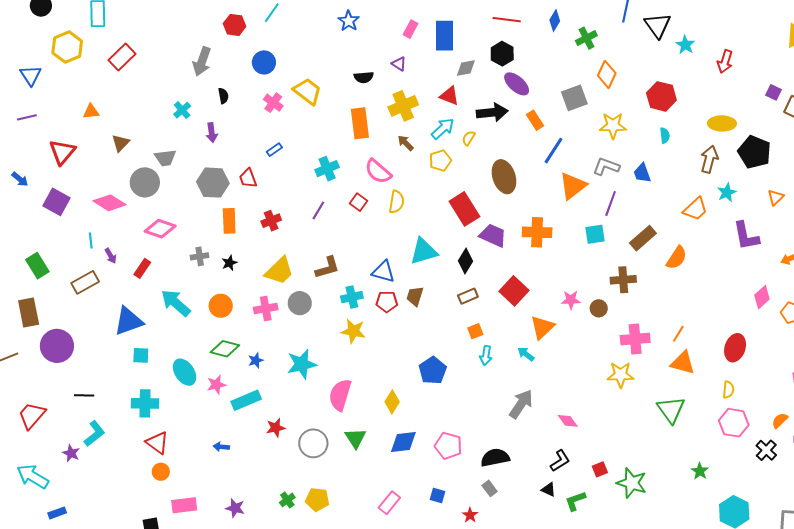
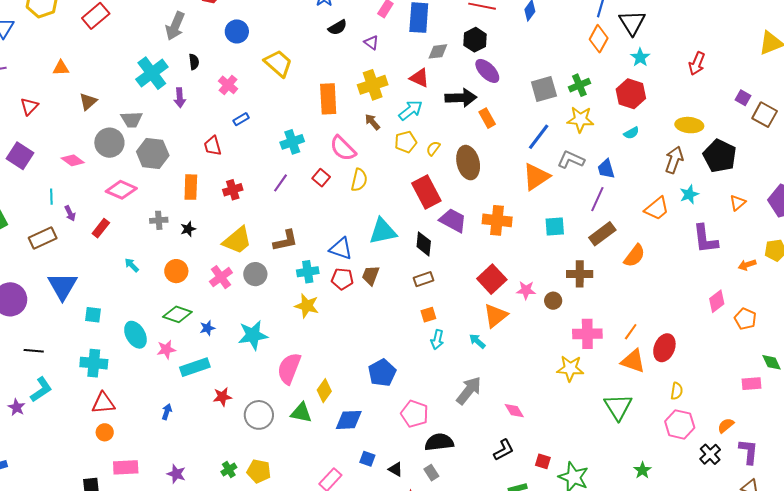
green cross: (586, 38) -> (579, 85), moved
cyan star: (685, 45) -> (640, 57), moved
orange diamond: (607, 74) -> (599, 39), moved
black semicircle: (364, 77) -> (338, 27), moved, turned -30
pink cross: (273, 103) -> (228, 85), moved
cyan cross: (182, 110) -> (152, 73), size x1.8
orange rectangle: (535, 120) -> (487, 118), moved
cyan semicircle: (665, 135) -> (631, 133), turned 63
yellow semicircle: (469, 138) -> (433, 148), moved
blue line: (553, 151) -> (539, 137), moved
red triangle: (62, 152) -> (29, 106), size x0.7
gray hexagon: (213, 183) -> (153, 153), moved
pink diamond: (109, 203) -> (73, 160), size x0.7
purple line: (611, 204) -> (597, 199), moved
black diamond: (466, 261) -> (424, 244), turned -30
red square: (514, 291) -> (492, 279), moved
cyan arrow: (176, 303) -> (132, 265), size x0.5
pink cross: (266, 309) -> (221, 277), turned -30
blue triangle: (128, 321) -> (63, 286), moved, turned -44
red ellipse: (735, 348) -> (664, 348), moved
blue pentagon: (433, 370) -> (382, 373), moved
yellow diamond: (392, 402) -> (324, 391), moved
green triangle: (355, 438) -> (301, 413), turned -50
red triangle: (157, 443) -> (103, 403), turned -45
pink pentagon: (448, 446) -> (415, 414), moved
blue arrow: (221, 447) -> (167, 412), turned 98
red square: (600, 469) -> (543, 461), turned 35
black triangle: (549, 489) -> (396, 469), moved
blue square: (437, 496) -> (367, 459), moved

